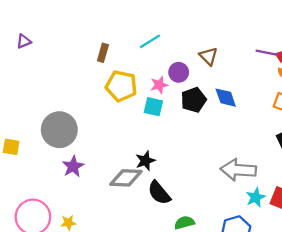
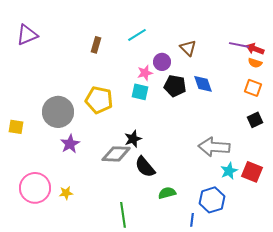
purple triangle: (24, 41) -> (27, 35), size x1.6
yellow pentagon: (121, 86) -> (99, 100), moved
black pentagon: (194, 100) -> (175, 86), turned 30

